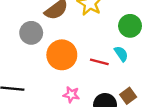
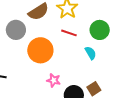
red line: (99, 62) -> (69, 33), moved
pink star: (71, 95) -> (54, 80), moved

